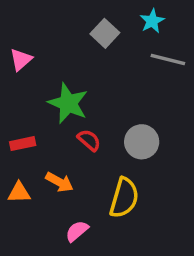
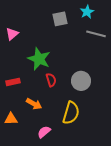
gray square: (105, 33) -> (60, 19), turned 35
red semicircle: (89, 140) -> (51, 80), turned 32
orange triangle: (19, 193) -> (11, 119), moved

